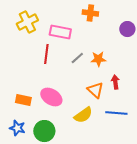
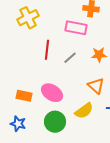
pink rectangle: (60, 32) -> (76, 28), moved
gray line: (77, 58) -> (70, 58), moved
green circle: (44, 131) -> (55, 122), moved

